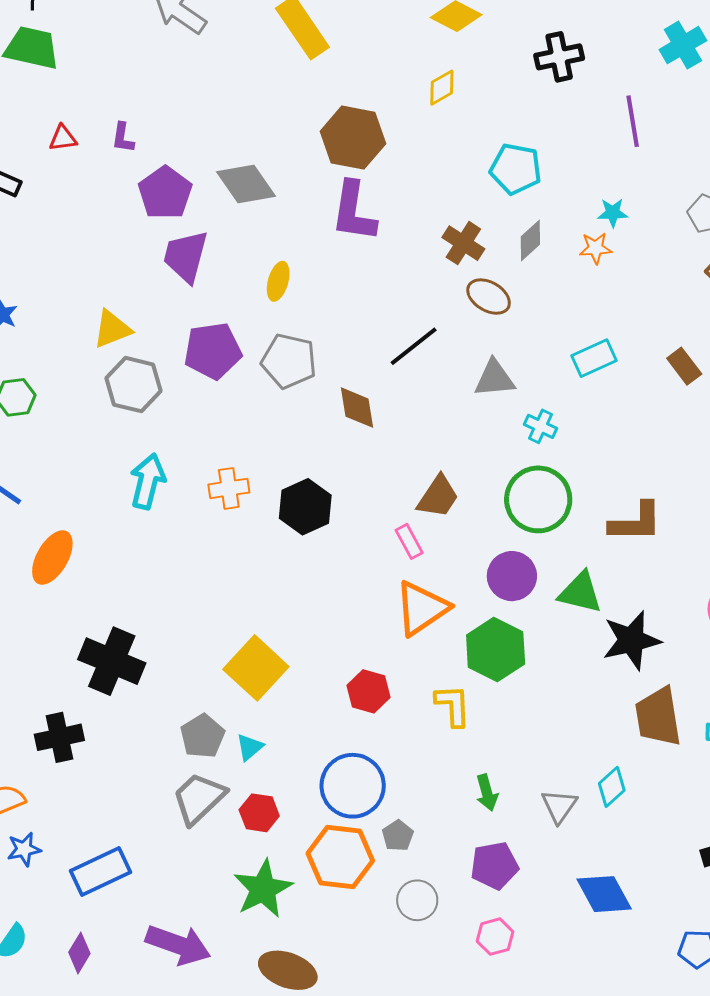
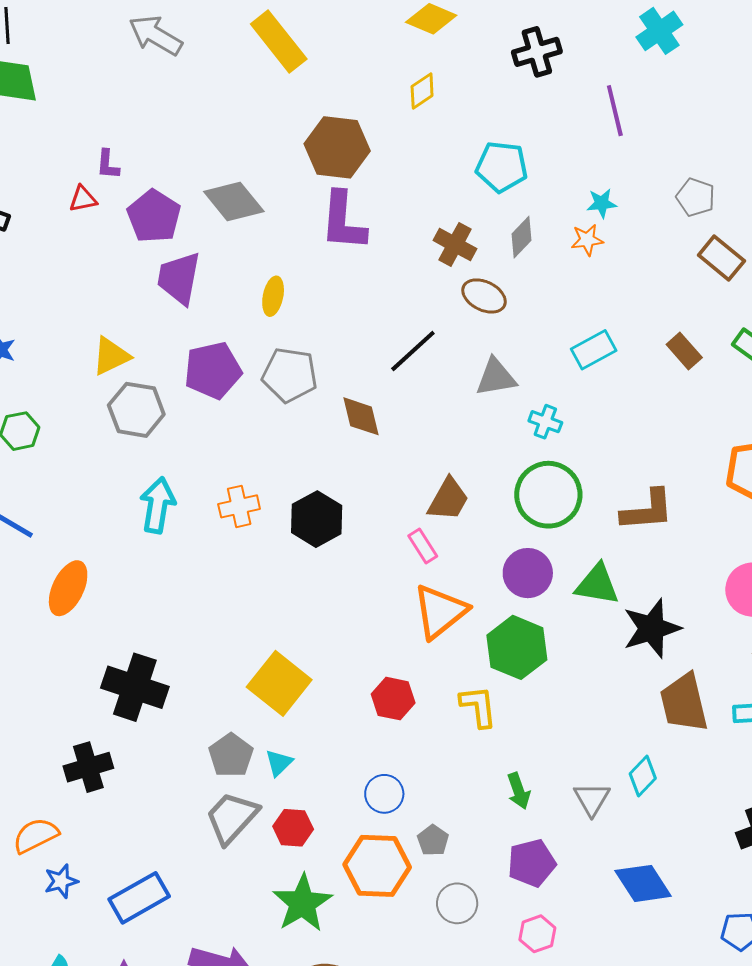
red triangle: (63, 138) -> (83, 199), moved
blue circle: (353, 786) -> (384, 794), size x0.6

